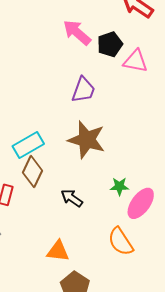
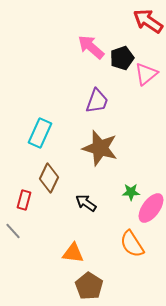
pink triangle: (135, 61) -> (146, 74), turned -50
cyan rectangle: (28, 145) -> (40, 133), moved, turned -36

